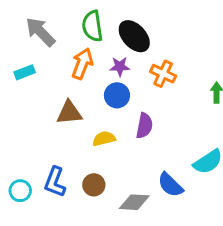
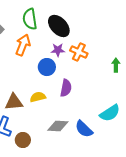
purple star: (120, 66) -> (58, 50), moved
brown triangle: (69, 113) -> (14, 102), moved
brown circle: (94, 185) -> (23, 140), moved
gray diamond: (134, 202) -> (58, 126), moved

